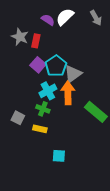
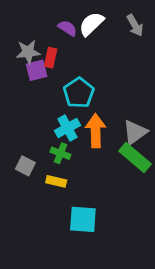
gray star: (20, 37) -> (28, 52), turned -30
purple square: (38, 65) -> (37, 70), moved, turned 35
gray triangle: (73, 74) -> (135, 132), moved
cyan square: (59, 156) -> (83, 219), size x1.5

